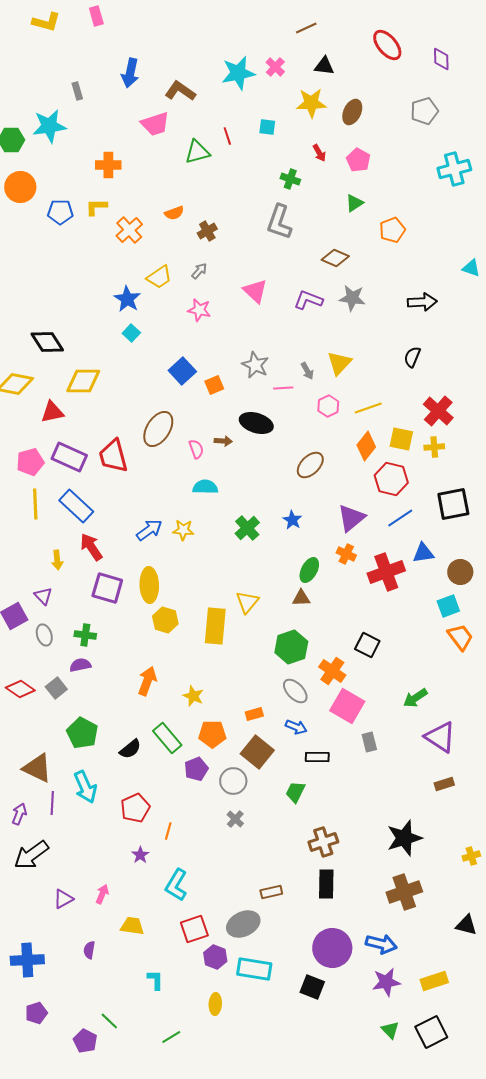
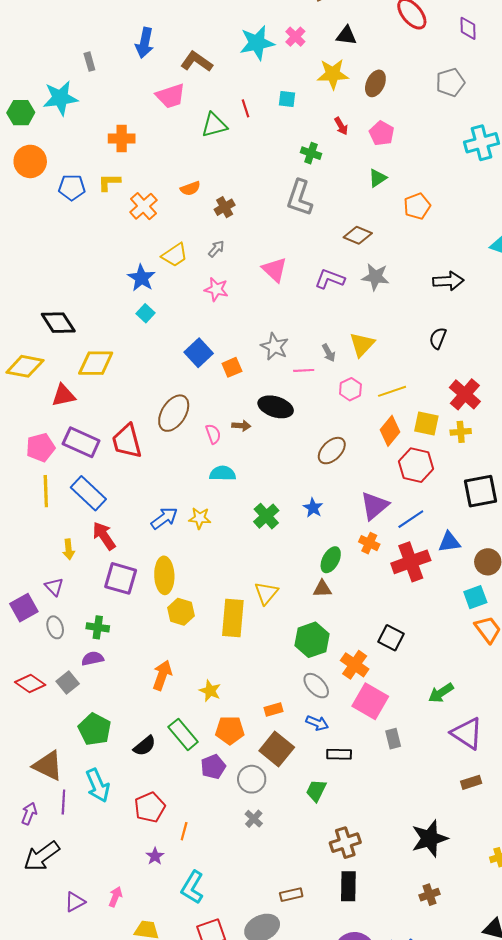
blue line: (400, 518) -> (411, 519), moved
brown cross: (404, 892) -> (430, 895), size x0.6

